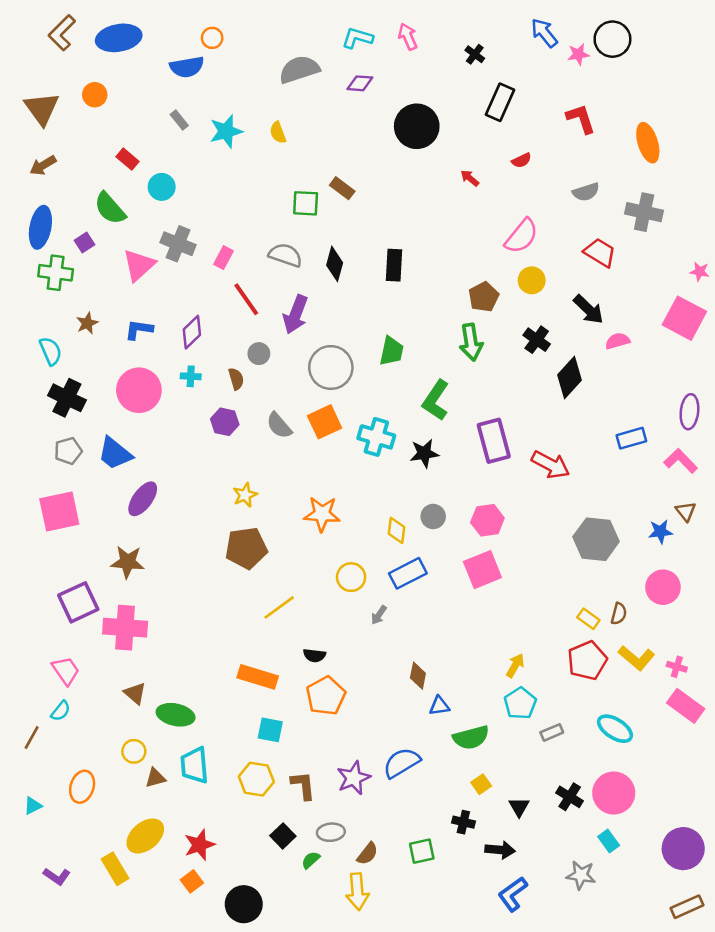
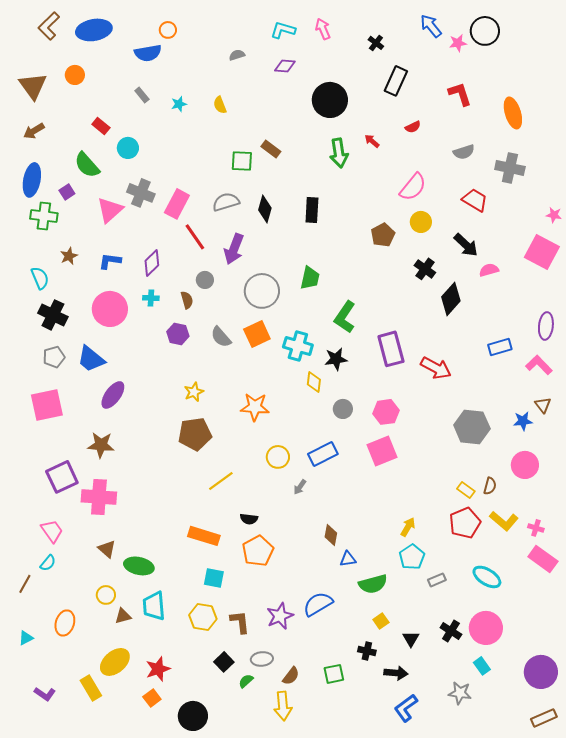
gray semicircle: (299, 69) -> (237, 55), size x0.5
cyan star: (226, 131) -> (179, 104), size x0.6
gray semicircle: (285, 255) -> (226, 202), turned -36
pink rectangle: (224, 258) -> (177, 204), size x1.6
green arrow: (471, 342) -> (339, 153), moved
yellow diamond: (397, 530) -> (314, 382), moved

